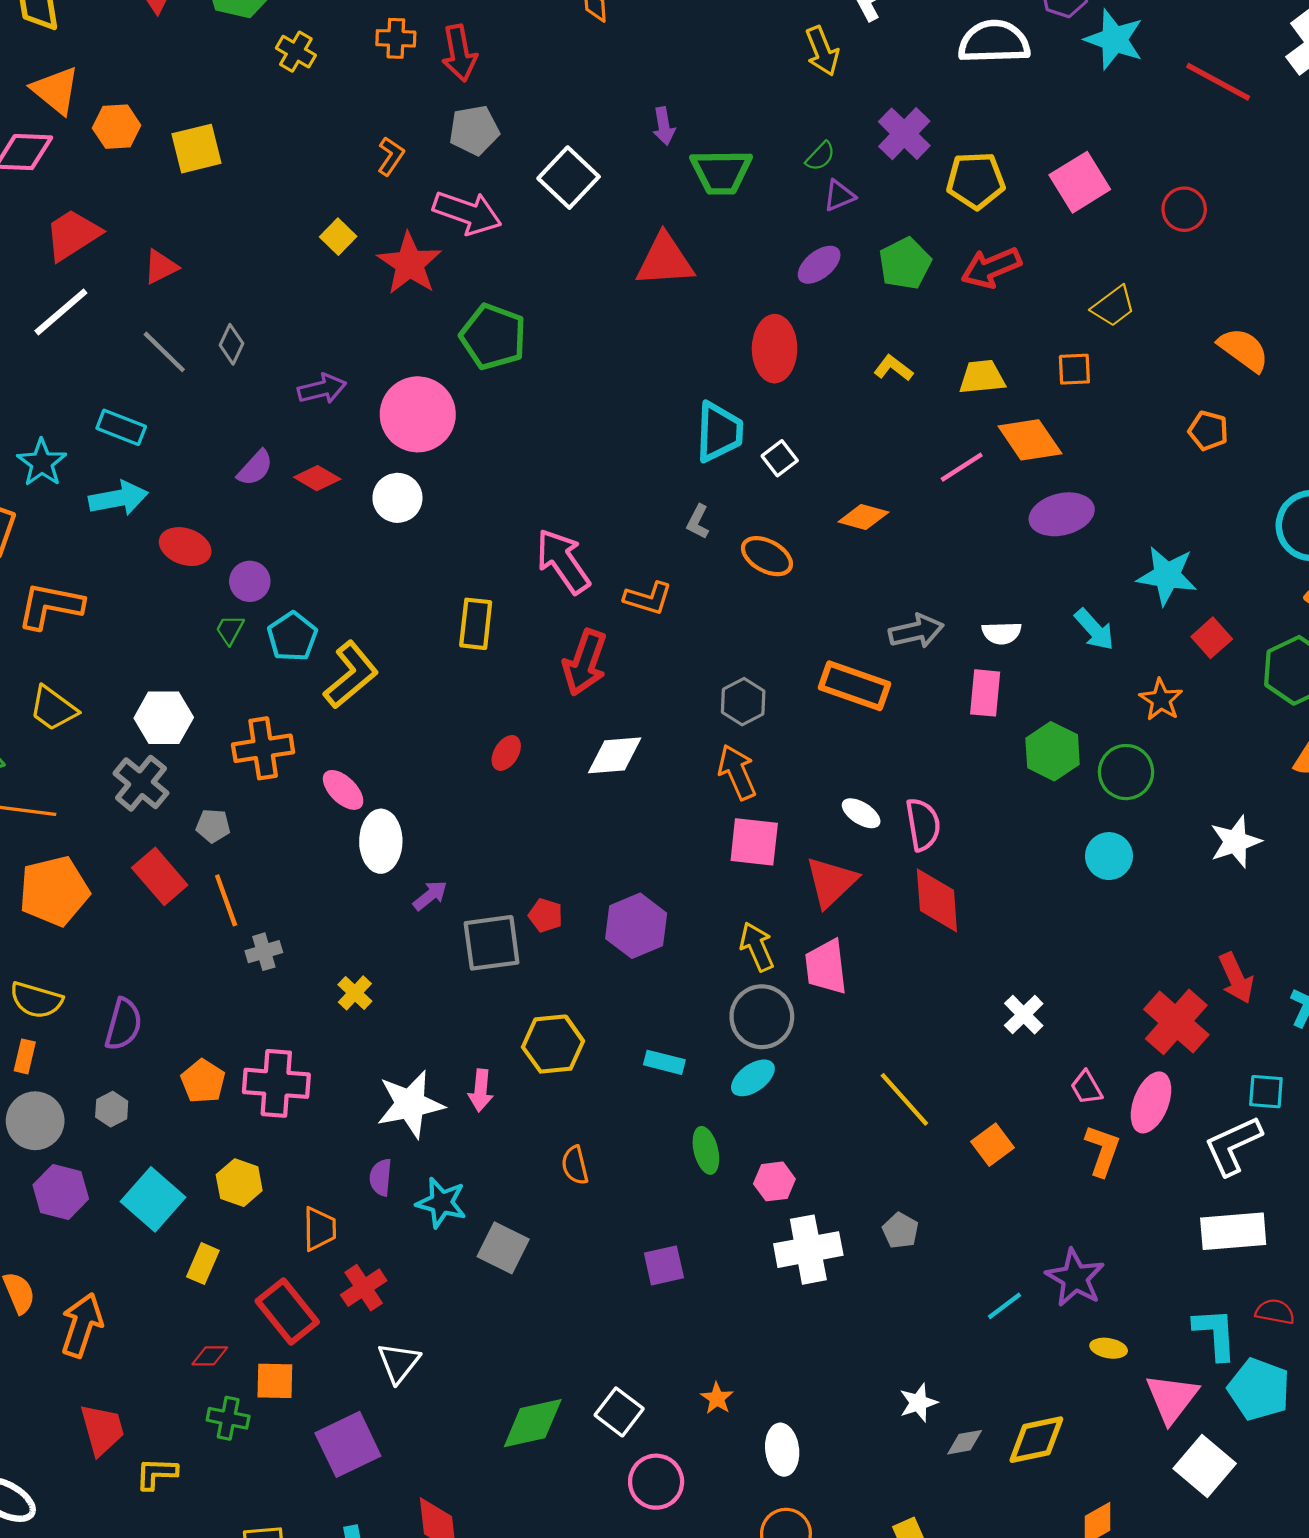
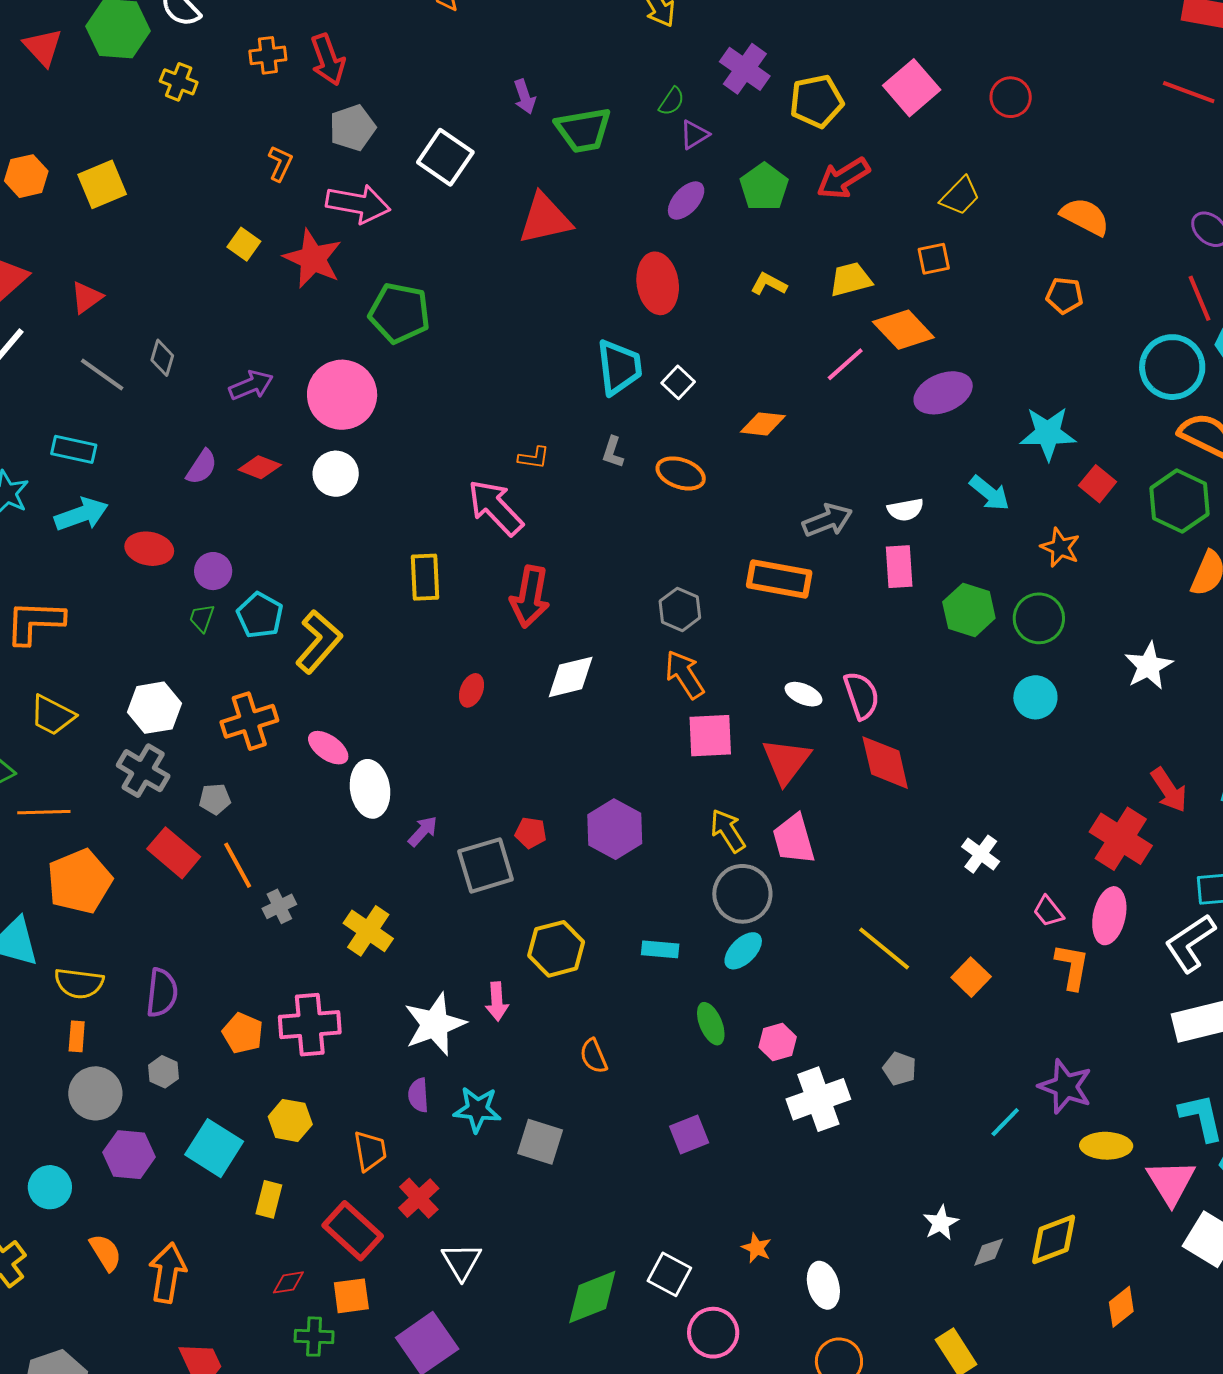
orange L-shape: (648, 598) -> (534, 458), moved, size x0.7
yellow cross: (355, 993) -> (368, 931), size x1.5
yellow ellipse: (1109, 1348) -> (1106, 1146), size x1.5

